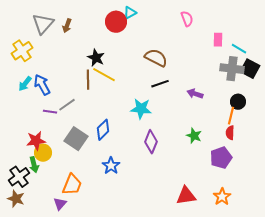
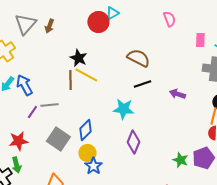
gray line: (67, 105) -> (49, 105), turned 30
purple line: (50, 112) -> (32, 112), turned -64
green star: (194, 136) -> (180, 160), moved
yellow circle: (43, 153) -> (87, 153), moved

